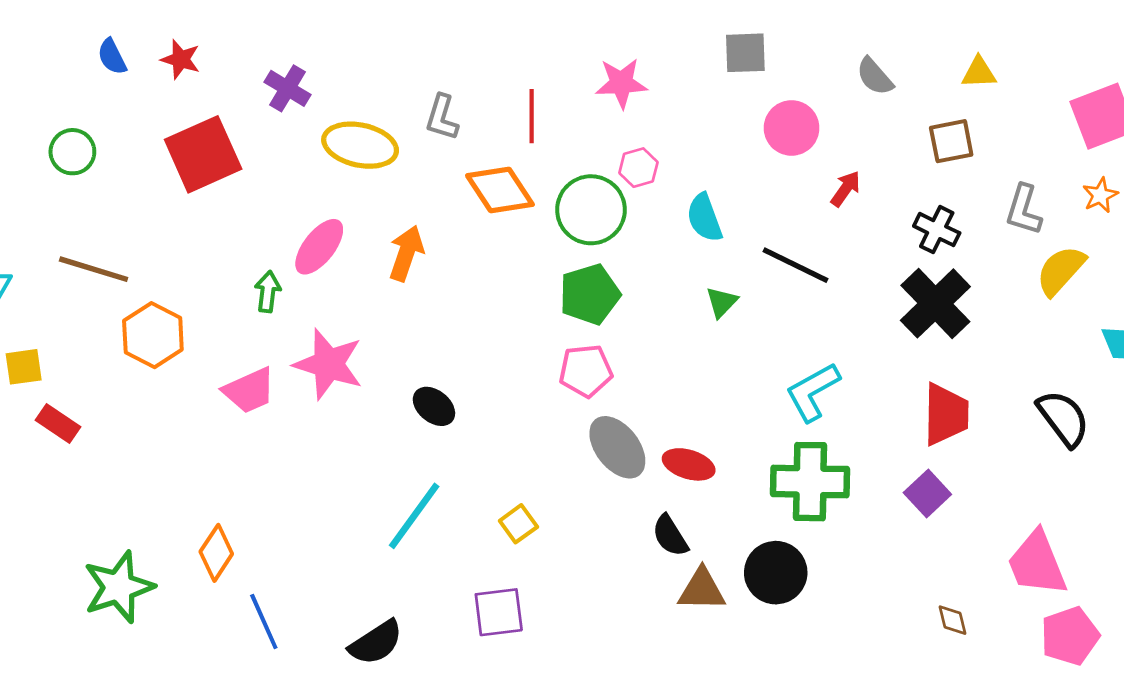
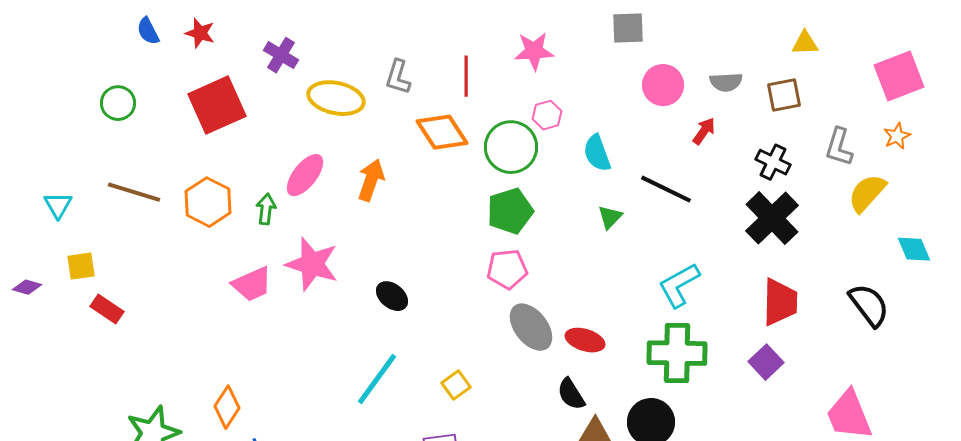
gray semicircle: (875, 77) -> (726, 82), moved, turned -52
orange hexagon: (153, 335) -> (208, 202), moved

